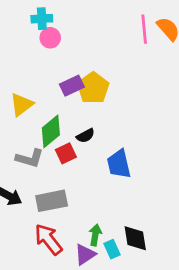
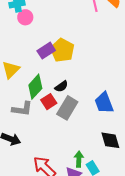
blue trapezoid: (119, 164) -> (104, 103), moved
gray rectangle: (52, 201) -> (67, 108), moved, turned -40
black diamond: (135, 238) -> (110, 140), moved

